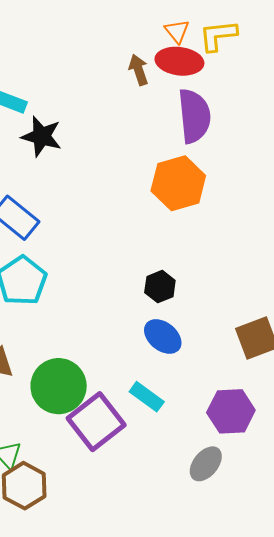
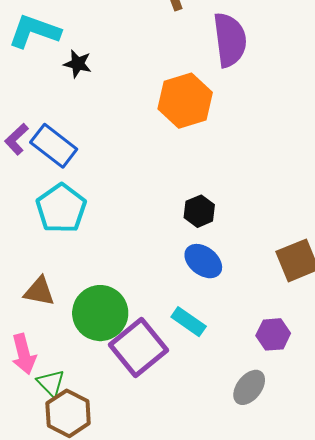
black star: (42, 136) -> (78, 64), size x0.7
orange hexagon: (178, 183) -> (185, 101), moved
purple hexagon: (231, 411) -> (273, 334), size x0.7

